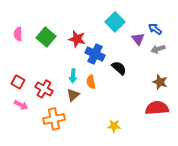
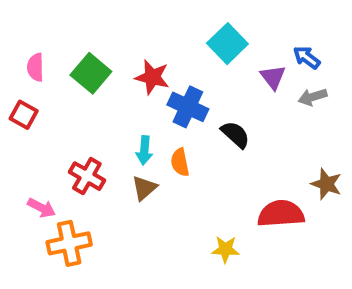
red square: (18, 82) -> (24, 115), moved
brown star: (160, 82) -> (326, 184), moved
red semicircle: (157, 108) -> (281, 214), moved
orange cross: (54, 119) -> (69, 243), moved

